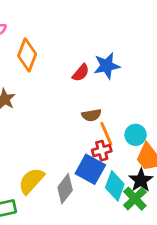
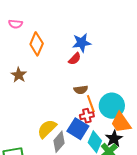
blue star: (107, 66) -> (82, 43), moved
cyan circle: (136, 135) -> (112, 106), size x1.6
yellow semicircle: (31, 181) -> (47, 129), moved

